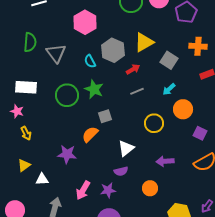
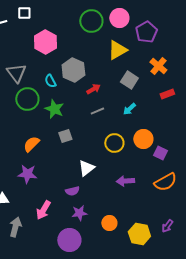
yellow triangle: (144, 42) -> (117, 50), moved
orange cross: (198, 46) -> (158, 66), turned 36
green circle: (67, 95) -> (27, 99), moved
orange circle: (183, 109) -> (143, 139), moved
orange semicircle: (90, 134) -> (31, 144), moved
purple semicircle: (121, 171) -> (72, 191), moved
orange circle: (150, 188) -> (109, 223), moved
purple star: (108, 190) -> (79, 213), moved

